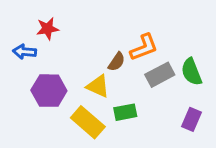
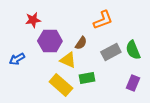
orange L-shape: (144, 47) -> (103, 20), moved
blue arrow: (24, 52) -> (17, 59), moved, turned -35
purple hexagon: (49, 91) -> (50, 41), moved

